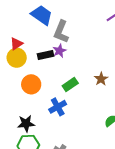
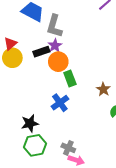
brown star: (101, 79) -> (103, 89), moved
orange circle: (31, 84) -> (58, 62), moved
green rectangle: (70, 85) -> (70, 79), turned -70

